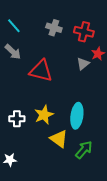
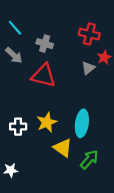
gray cross: (54, 28) -> (45, 44), moved

